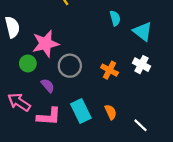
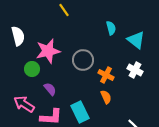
gray circle: (70, 66) -> (83, 60), moved
orange semicircle: (111, 112) -> (106, 97), moved

